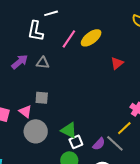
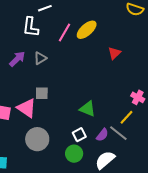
gray triangle: (43, 63) -> (40, 58), turned -32
pink triangle: (25, 111) -> (27, 108), size x1.5
green triangle: (69, 130) -> (88, 109), moved
gray circle: (36, 131) -> (37, 139), moved

